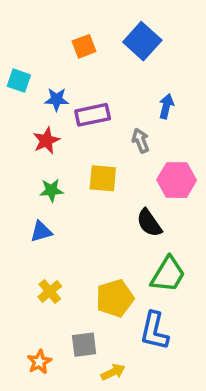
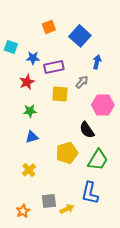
blue square: (142, 41) -> (80, 36), moved
gray arrow: (141, 141) -> (82, 82), turned 64
yellow square: (103, 178) -> (60, 94), moved
blue triangle: (41, 231) -> (32, 137), moved
yellow pentagon: (115, 298) -> (67, 153), moved
yellow arrow: (113, 372) -> (67, 209), moved

